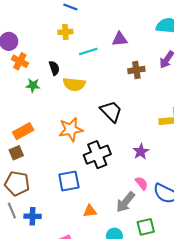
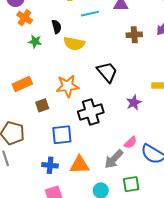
purple star: (141, 152) -> (134, 103), moved
brown square: (16, 153) -> (42, 105), moved
pink semicircle: (142, 183) -> (131, 143), turned 80
orange triangle: (90, 211) -> (79, 165), size x1.5
blue cross: (33, 216) -> (50, 165), moved

